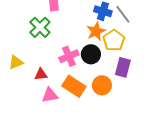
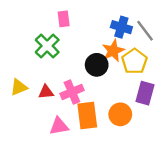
black circle: (91, 54) -> (97, 65), moved
pink cross: (69, 56) -> (72, 92), moved
red triangle: (41, 74) -> (46, 92), moved
orange rectangle: (74, 86) -> (87, 116), turned 50

